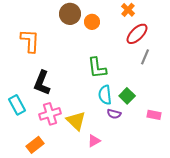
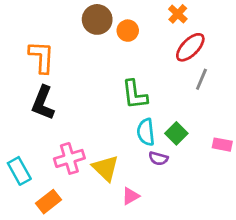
black L-shape: (42, 83) -> (43, 103), moved
cyan rectangle: (17, 105) -> (19, 171), moved
pink rectangle: (154, 115) -> (222, 145), moved

